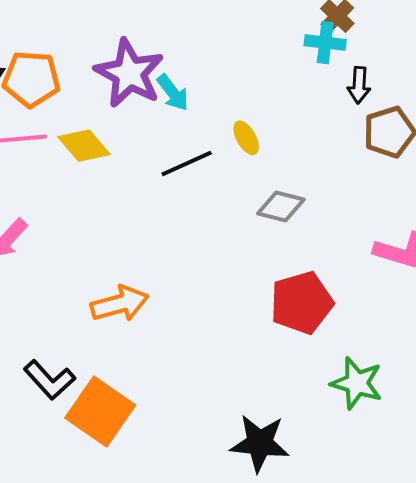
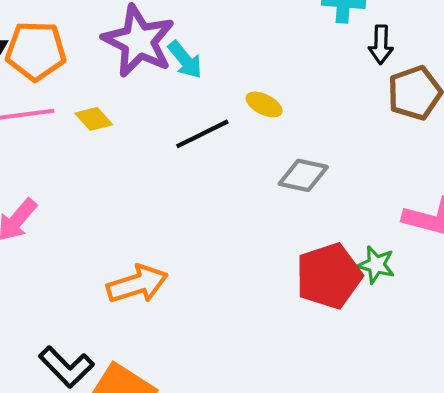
yellow ellipse: (246, 138) -> (264, 104), turned -32
yellow diamond: (84, 146) -> (94, 119), size x0.7
green star: (357, 383) -> (376, 265), moved, size x0.7

